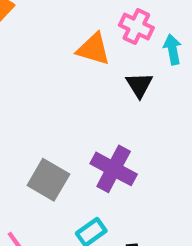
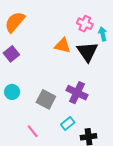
orange triangle: (93, 49) -> (63, 45), moved
black triangle: (139, 85) -> (87, 52), size x1.6

